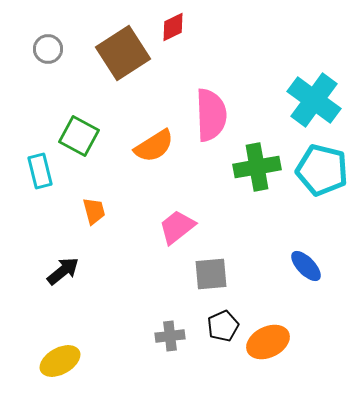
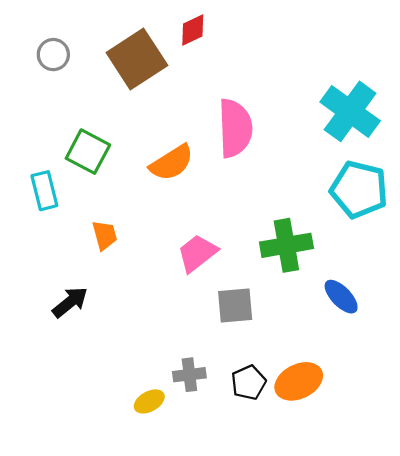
green cross: (257, 167) -> (286, 245), moved
black pentagon: (223, 326) -> (249, 382), moved
yellow ellipse: (60, 361) -> (149, 401), moved, size x0.7

